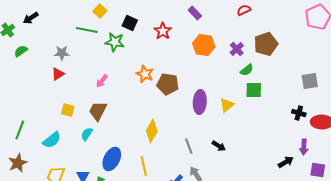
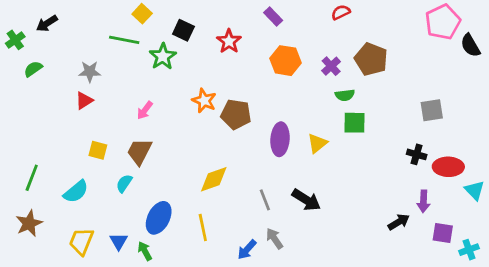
green star: (115, 42) -> (163, 56), turned 30
brown pentagon: (266, 44) -> (371, 59), turned -30
green semicircle: (247, 70) -> (345, 95), turned 32
yellow diamond: (152, 131) -> (214, 179), turned 40
black arrow: (219, 146) -> (306, 200), size x1.5

